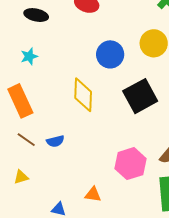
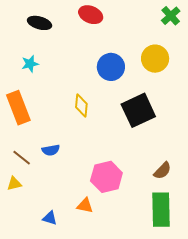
yellow diamond: (83, 95) -> (81, 106), size x0.7
brown line: (26, 140) -> (22, 158), moved
pink hexagon: (131, 164) -> (106, 177), moved

